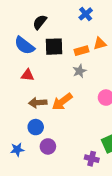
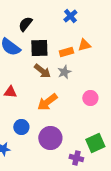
red triangle: (28, 75) -> (10, 92), moved
brown arrow: (38, 103) -> (42, 71), moved, turned -138
purple circle: (48, 146) -> (50, 138), moved, size x1.5

